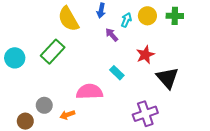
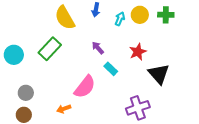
purple arrow: (112, 35) -> (98, 48), moved
pink semicircle: (90, 92) -> (85, 87), turned 130
gray circle: (44, 105) -> (26, 93), moved

